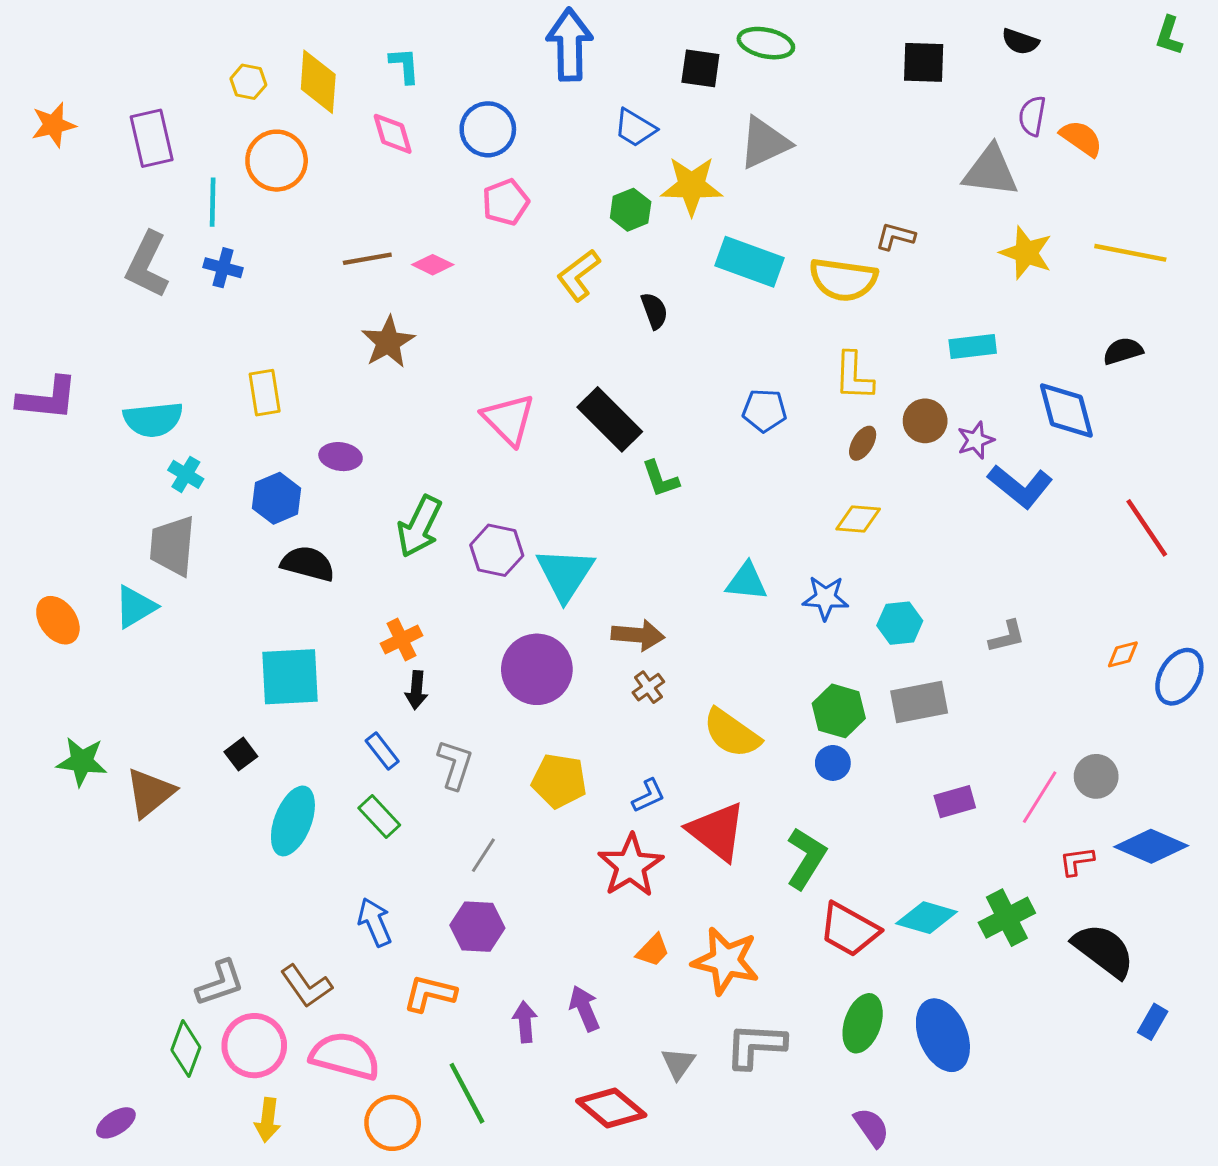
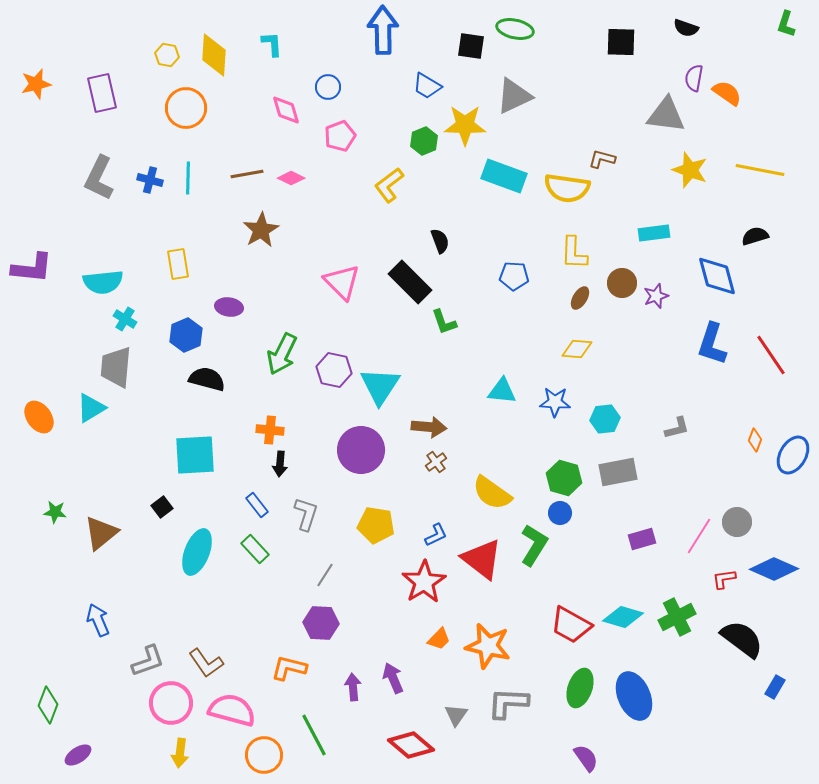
blue circle: (488, 129) -> (328, 87), size x0.7
pink diamond: (393, 134) -> (286, 110), moved
cyan line: (213, 202) -> (188, 178), moved
black semicircle: (654, 311) -> (440, 241), moved
blue L-shape: (1020, 486) -> (712, 344), moved, turned 69
orange cross: (402, 640) -> (270, 430), turned 32
orange diamond: (1123, 654) -> (755, 440), turned -55
green star: (82, 761) -> (55, 512), size x0.7
green L-shape: (806, 858) -> (534, 545), moved
blue arrow: (375, 922) -> (98, 620), moved
green diamond: (186, 1049) -> (48, 705), moved

